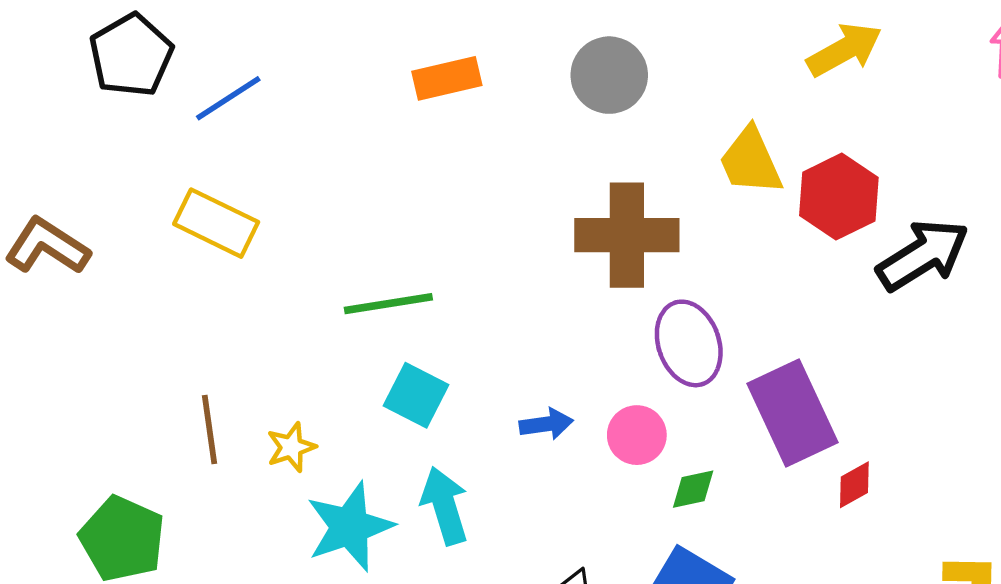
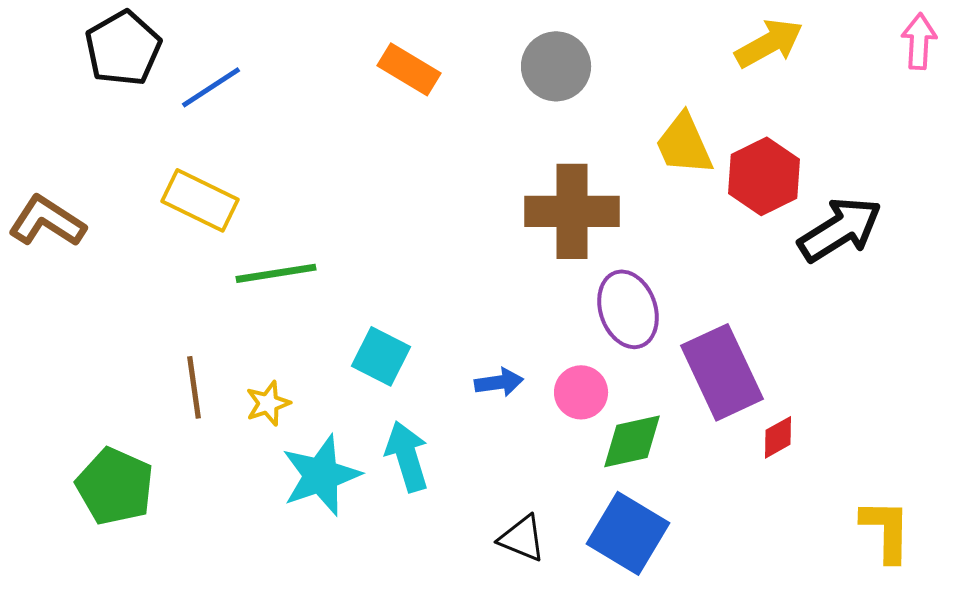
orange rectangle: (447, 78) -> (409, 69), turned 44
green line: (388, 304) -> (276, 273), moved
green diamond: (693, 489) -> (632, 441), size x1.5

